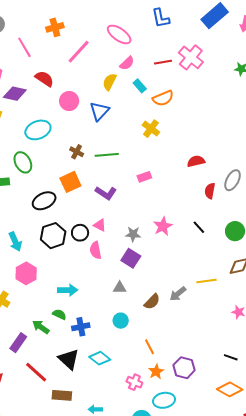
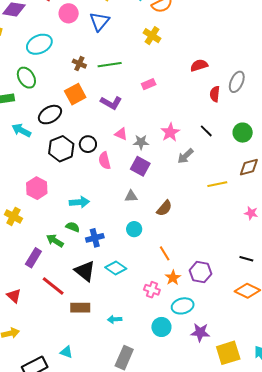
pink triangle: (100, 225) -> (121, 134), moved
cyan arrow: (15, 242) -> (21, 130), moved, turned 144
gray arrow: (178, 294) -> (185, 156), moved

